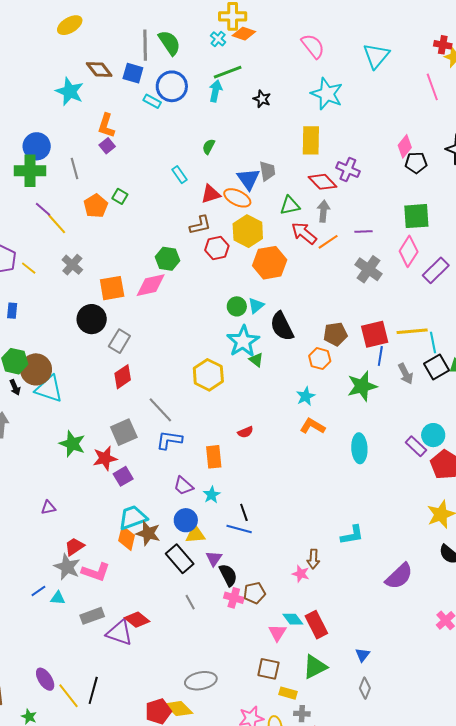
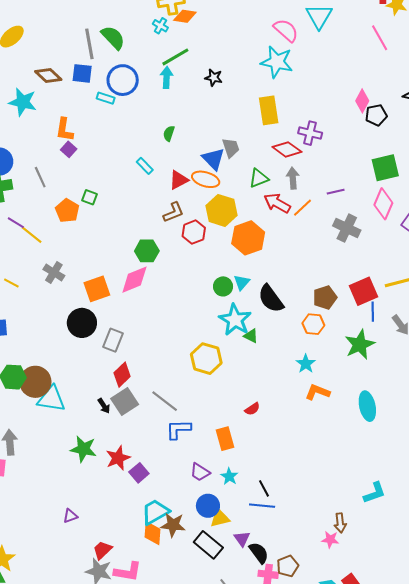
pink semicircle: (313, 46) -> (286, 30), moved
black arrow: (15, 387) -> (104, 406), moved
gray square: (124, 432) -> (125, 402), moved

